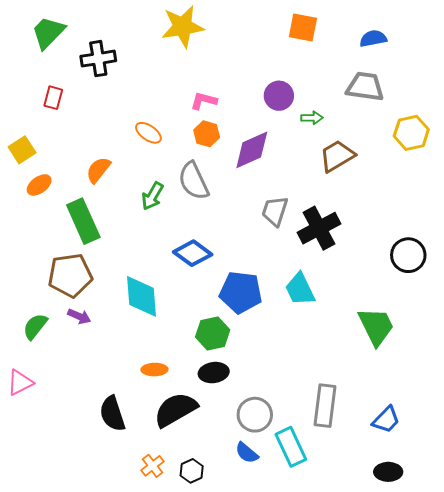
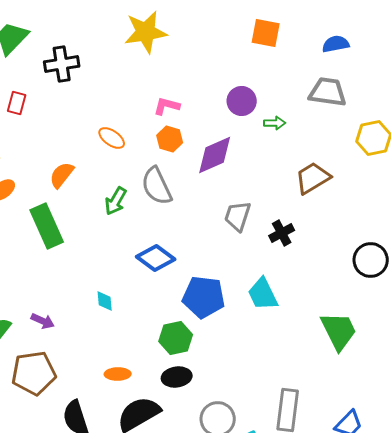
brown trapezoid: (337, 156) -> (313, 178), moved
black cross: (319, 228) -> (282, 233), size x0.6
brown pentagon: (70, 275) -> (34, 373), moved
cyan diamond: (141, 296) -> (105, 301), size x0.5

